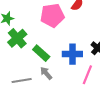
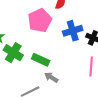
blue cross: (72, 54) -> (73, 31), moved

